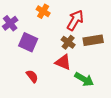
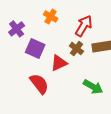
red triangle: (63, 62) -> (59, 63), moved, turned -48
red semicircle: (32, 76) -> (39, 84), size x1.5

